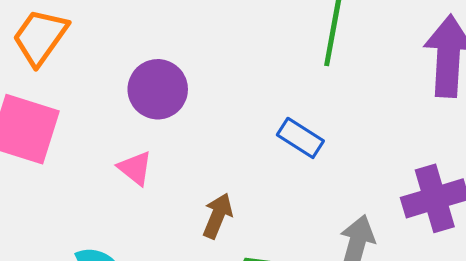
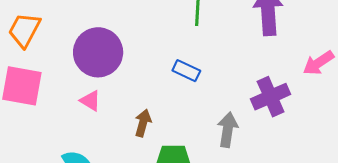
purple circle: (158, 89) -> (98, 52), size x1.4

